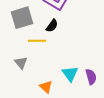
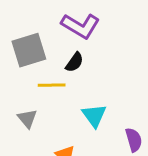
cyan triangle: (70, 74) -> (94, 116), moved

